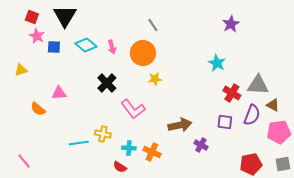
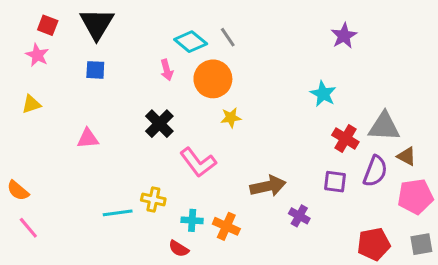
pink star: (37, 36) -> (37, 55), moved
cyan diamond: (86, 45) -> (191, 42), moved
blue square: (54, 47) -> (95, 70), moved
orange semicircle: (38, 109) -> (18, 191), moved
pink line: (24, 161) -> (28, 228), moved

